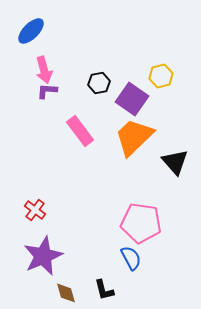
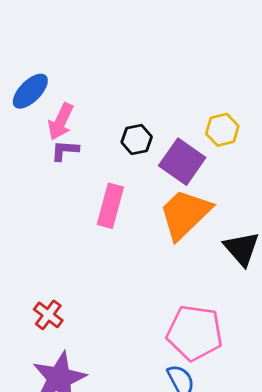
blue ellipse: (31, 31) -> (30, 91), moved
pink arrow: (44, 70) -> (61, 122), turned 40
pink rectangle: (80, 131) -> (110, 206), turned 52

